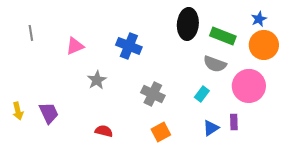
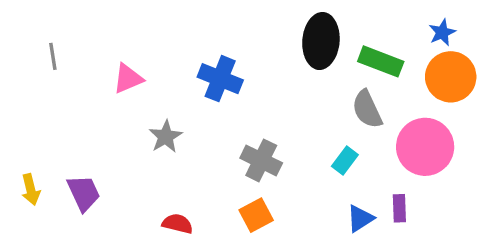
gray semicircle: (215, 64) -> (367, 109), turned 45
orange square: (161, 132) -> (256, 215), moved

